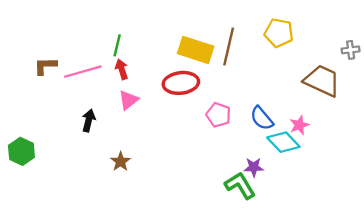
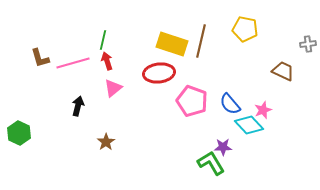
brown L-shape: (45, 66) -> (40, 58), turned -105
brown trapezoid: (322, 81) -> (283, 71), size x0.7
pink pentagon: (218, 115) -> (192, 101), size x1.4

